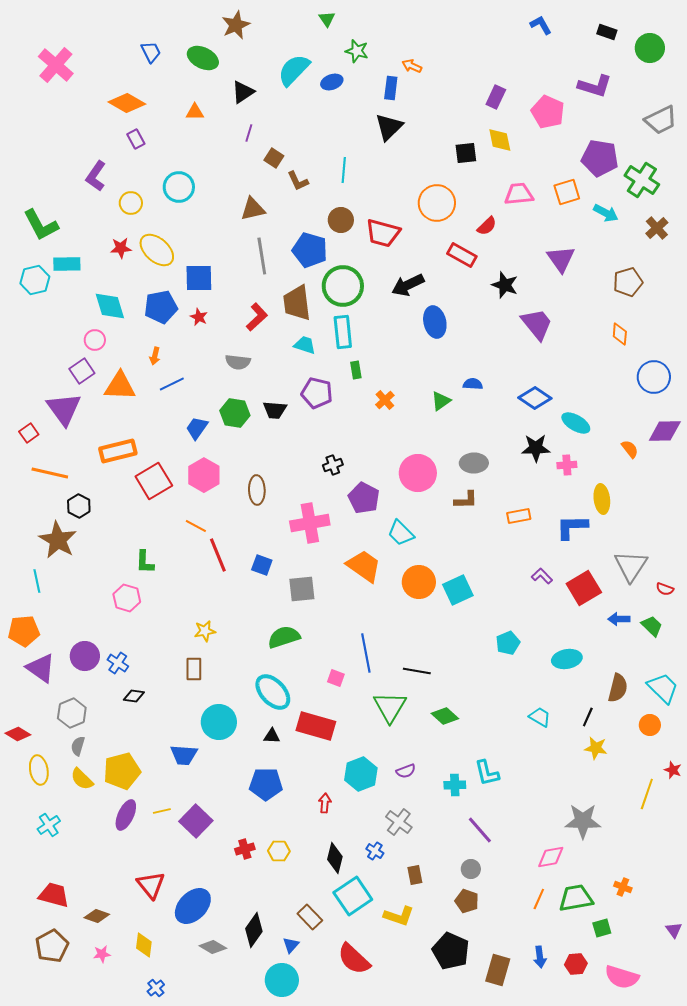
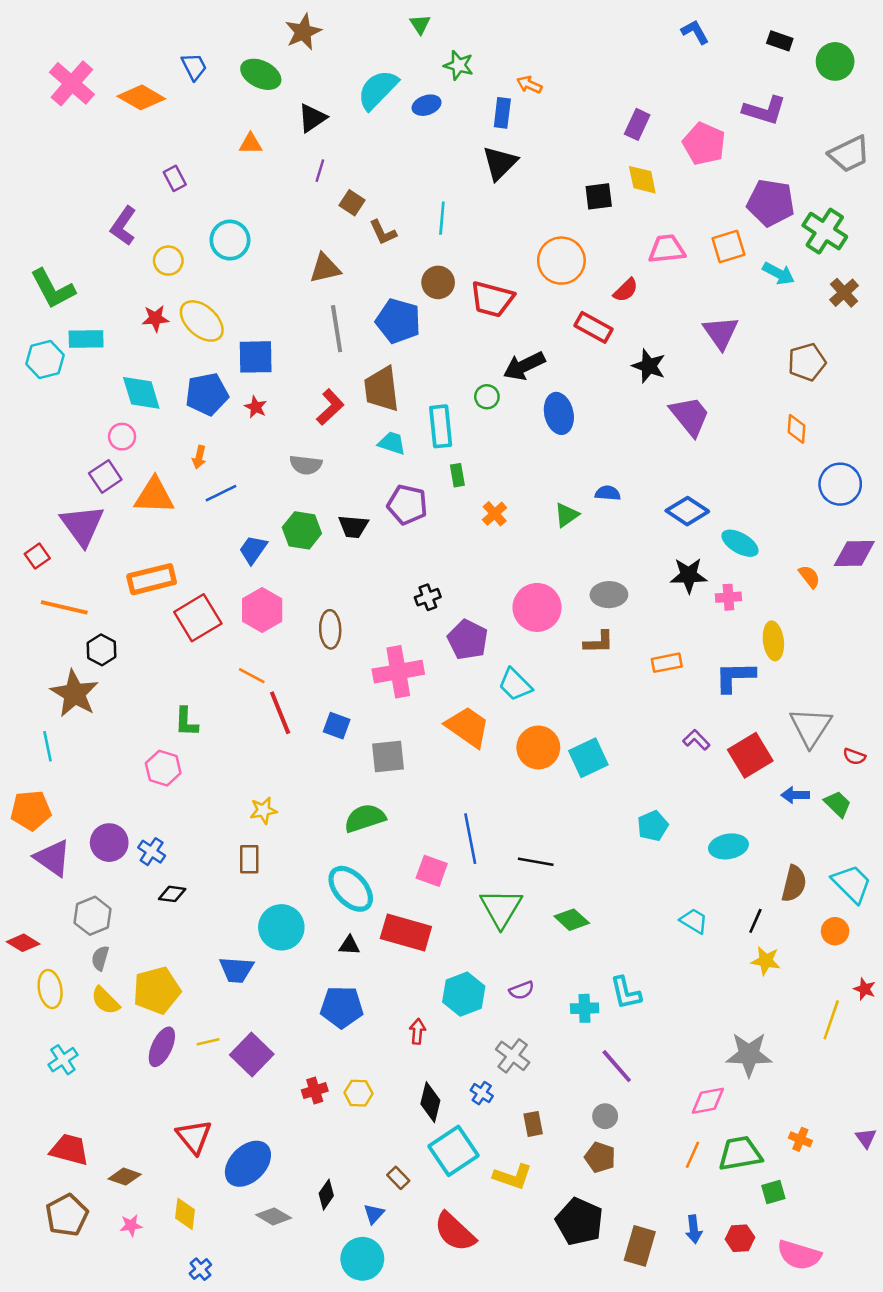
orange diamond: (127, 103) -> (141, 97), moved
green circle: (343, 286) -> (487, 397), moved, size x0.5
pink square: (336, 678) -> (432, 871), size x1.4
brown rectangle: (310, 917) -> (398, 1178), size x0.7
black diamond: (254, 930) -> (326, 1195), size x0.7
purple triangle: (674, 930) -> (866, 1138), moved

